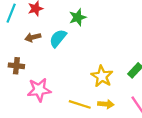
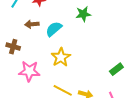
green star: (78, 17) -> (83, 14), moved
yellow star: (102, 76) -> (61, 57), moved

